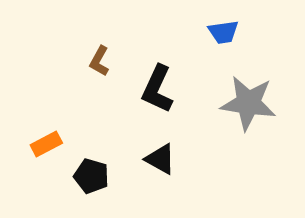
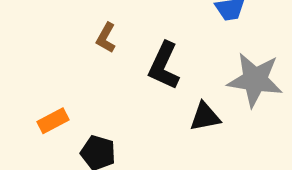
black triangle: (160, 159) -> (205, 117), moved, turned -40

